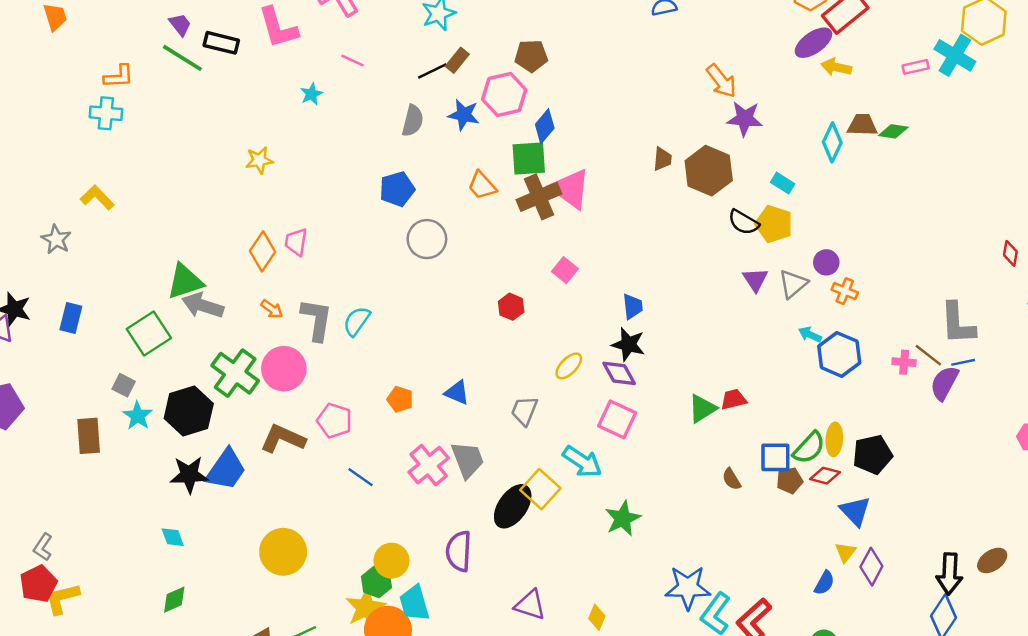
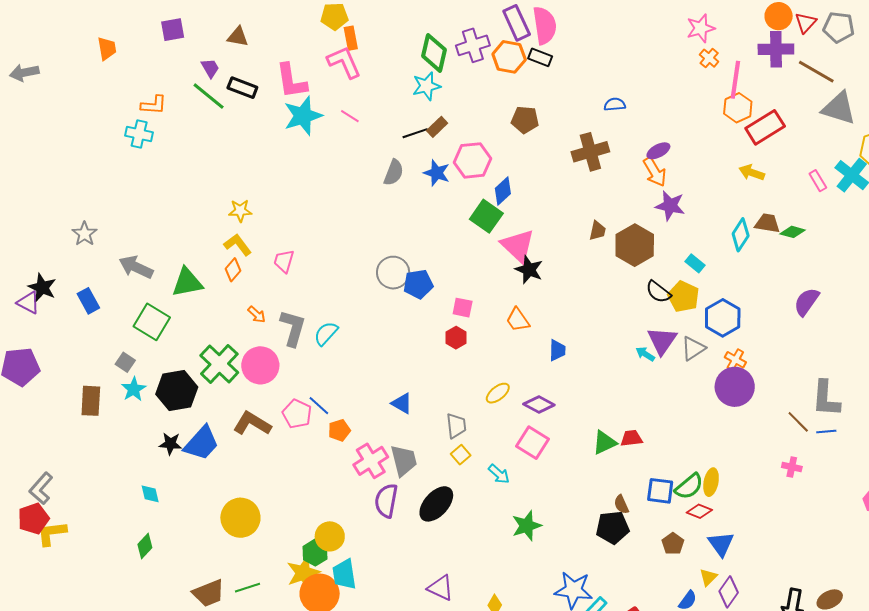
purple ellipse: (813, 43) -> (658, 151), moved, size x0.7
brown pentagon: (531, 56) -> (525, 120), moved
pink rectangle: (916, 67) -> (818, 181), turned 65
cyan star: (311, 94) -> (303, 116), moved, size x2.0
green square: (529, 159) -> (486, 216), turned 32
yellow star: (259, 160) -> (240, 211), moved
orange trapezoid: (482, 186) -> (518, 320), moved
blue pentagon: (397, 189) -> (418, 284), moved
yellow L-shape: (97, 197) -> (238, 245), moved
brown cross: (539, 197) -> (590, 152), moved
orange diamond: (263, 251) -> (233, 270), moved, size x0.7
purple circle: (826, 262) -> (735, 387), moved, size x1.8
pink square: (565, 270) -> (463, 308), moved, turned -35
purple triangle: (755, 280) -> (662, 341), size x1.4
gray arrow: (203, 305) -> (136, 267), moved
blue rectangle: (71, 318) -> (88, 301), turned -50
green square: (149, 333) -> (152, 322), turned -33
cyan arrow: (810, 334) -> (645, 354), moved
black star: (628, 344) -> (529, 270), moved
blue hexagon: (839, 354) -> (723, 318), moved
pink cross: (904, 362) -> (792, 467), moved
purple diamond: (619, 373) -> (539, 405), turned -40
purple semicircle: (944, 383) -> (807, 302), moved
orange pentagon: (400, 399) -> (339, 430), moved, turned 30
gray trapezoid: (525, 411) -> (456, 426), turned 144
black pentagon: (873, 455) -> (613, 527), moved
cyan arrow: (582, 462) -> (499, 474), size x0.7
black star: (189, 475) -> (170, 444), size x0.7
blue line: (360, 477) -> (319, 406), moved
brown pentagon: (790, 481) -> (673, 544), moved, turned -30
yellow square: (540, 489) -> (461, 455), moved, size x0.6
gray L-shape: (43, 547) -> (41, 488), size x1.4
purple semicircle: (459, 551) -> (386, 501), moved
green diamond: (174, 600) -> (145, 546), turned -30

